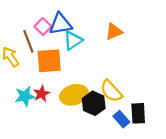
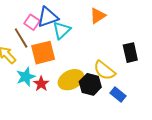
cyan star: (25, 96) -> (26, 77), moved
black rectangle: (138, 113) -> (130, 53), moved

